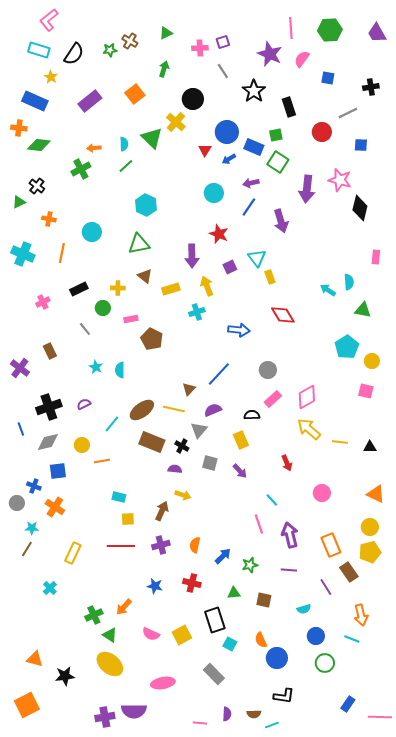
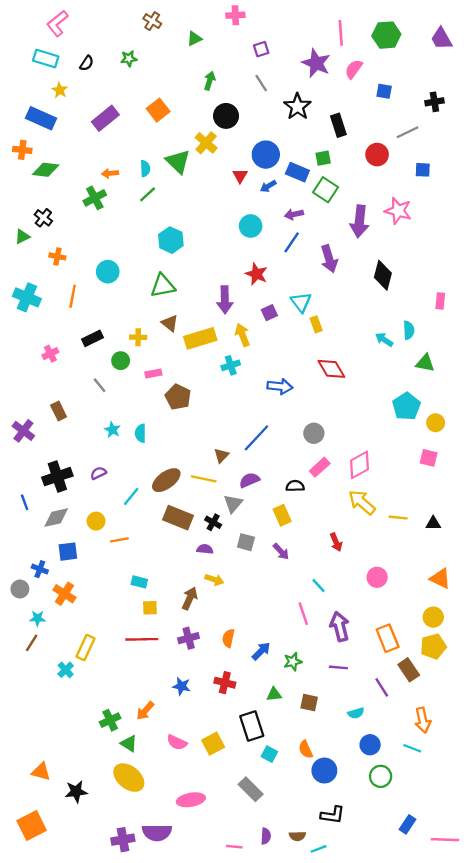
brown cross: (130, 41) -> (152, 21), moved
pink cross: (200, 48) -> (235, 15), moved
black semicircle: (74, 54) -> (87, 63), size x0.6
green arrow: (164, 69) -> (210, 81), moved
black diamond: (360, 208) -> (383, 275), moved
yellow rectangle: (171, 289) -> (200, 338), size x1.5
cyan cross: (50, 588) -> (66, 670), moved

